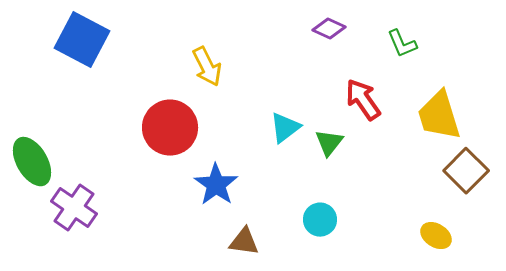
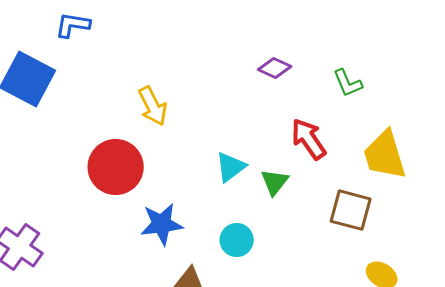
brown square: (466, 171) -> (351, 210), moved, turned -30
blue star: (216, 185) -> (162, 224), turned 30
cyan circle: (320, 220) -> (237, 240), moved

